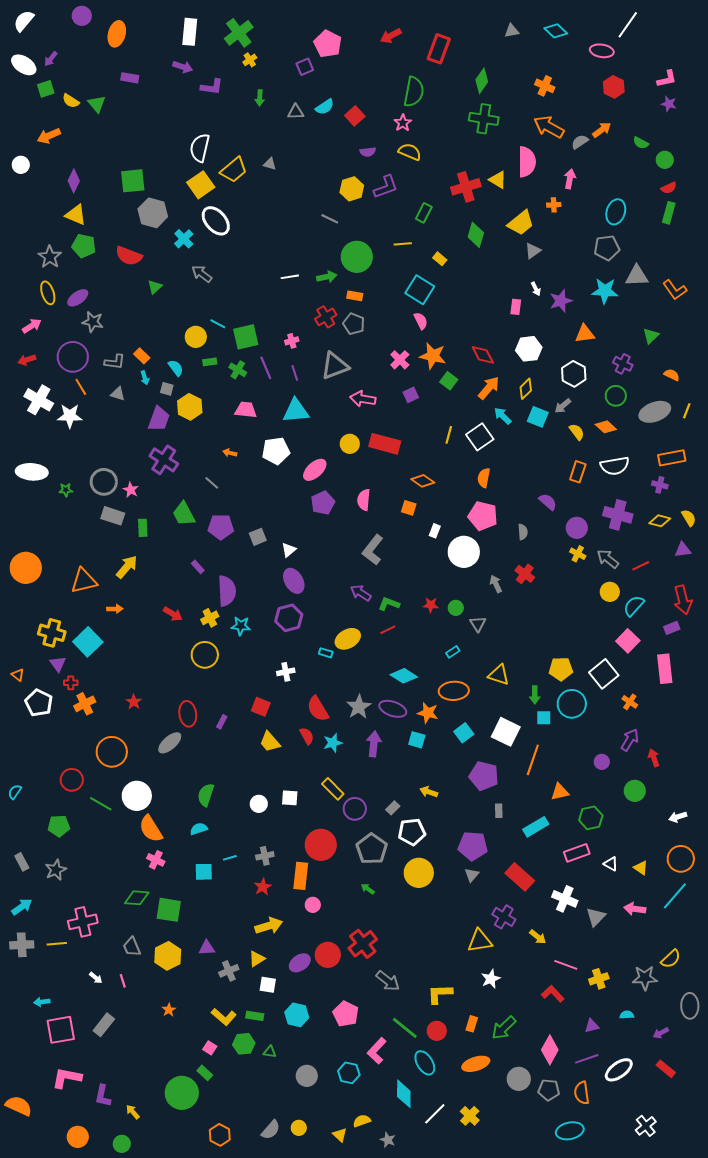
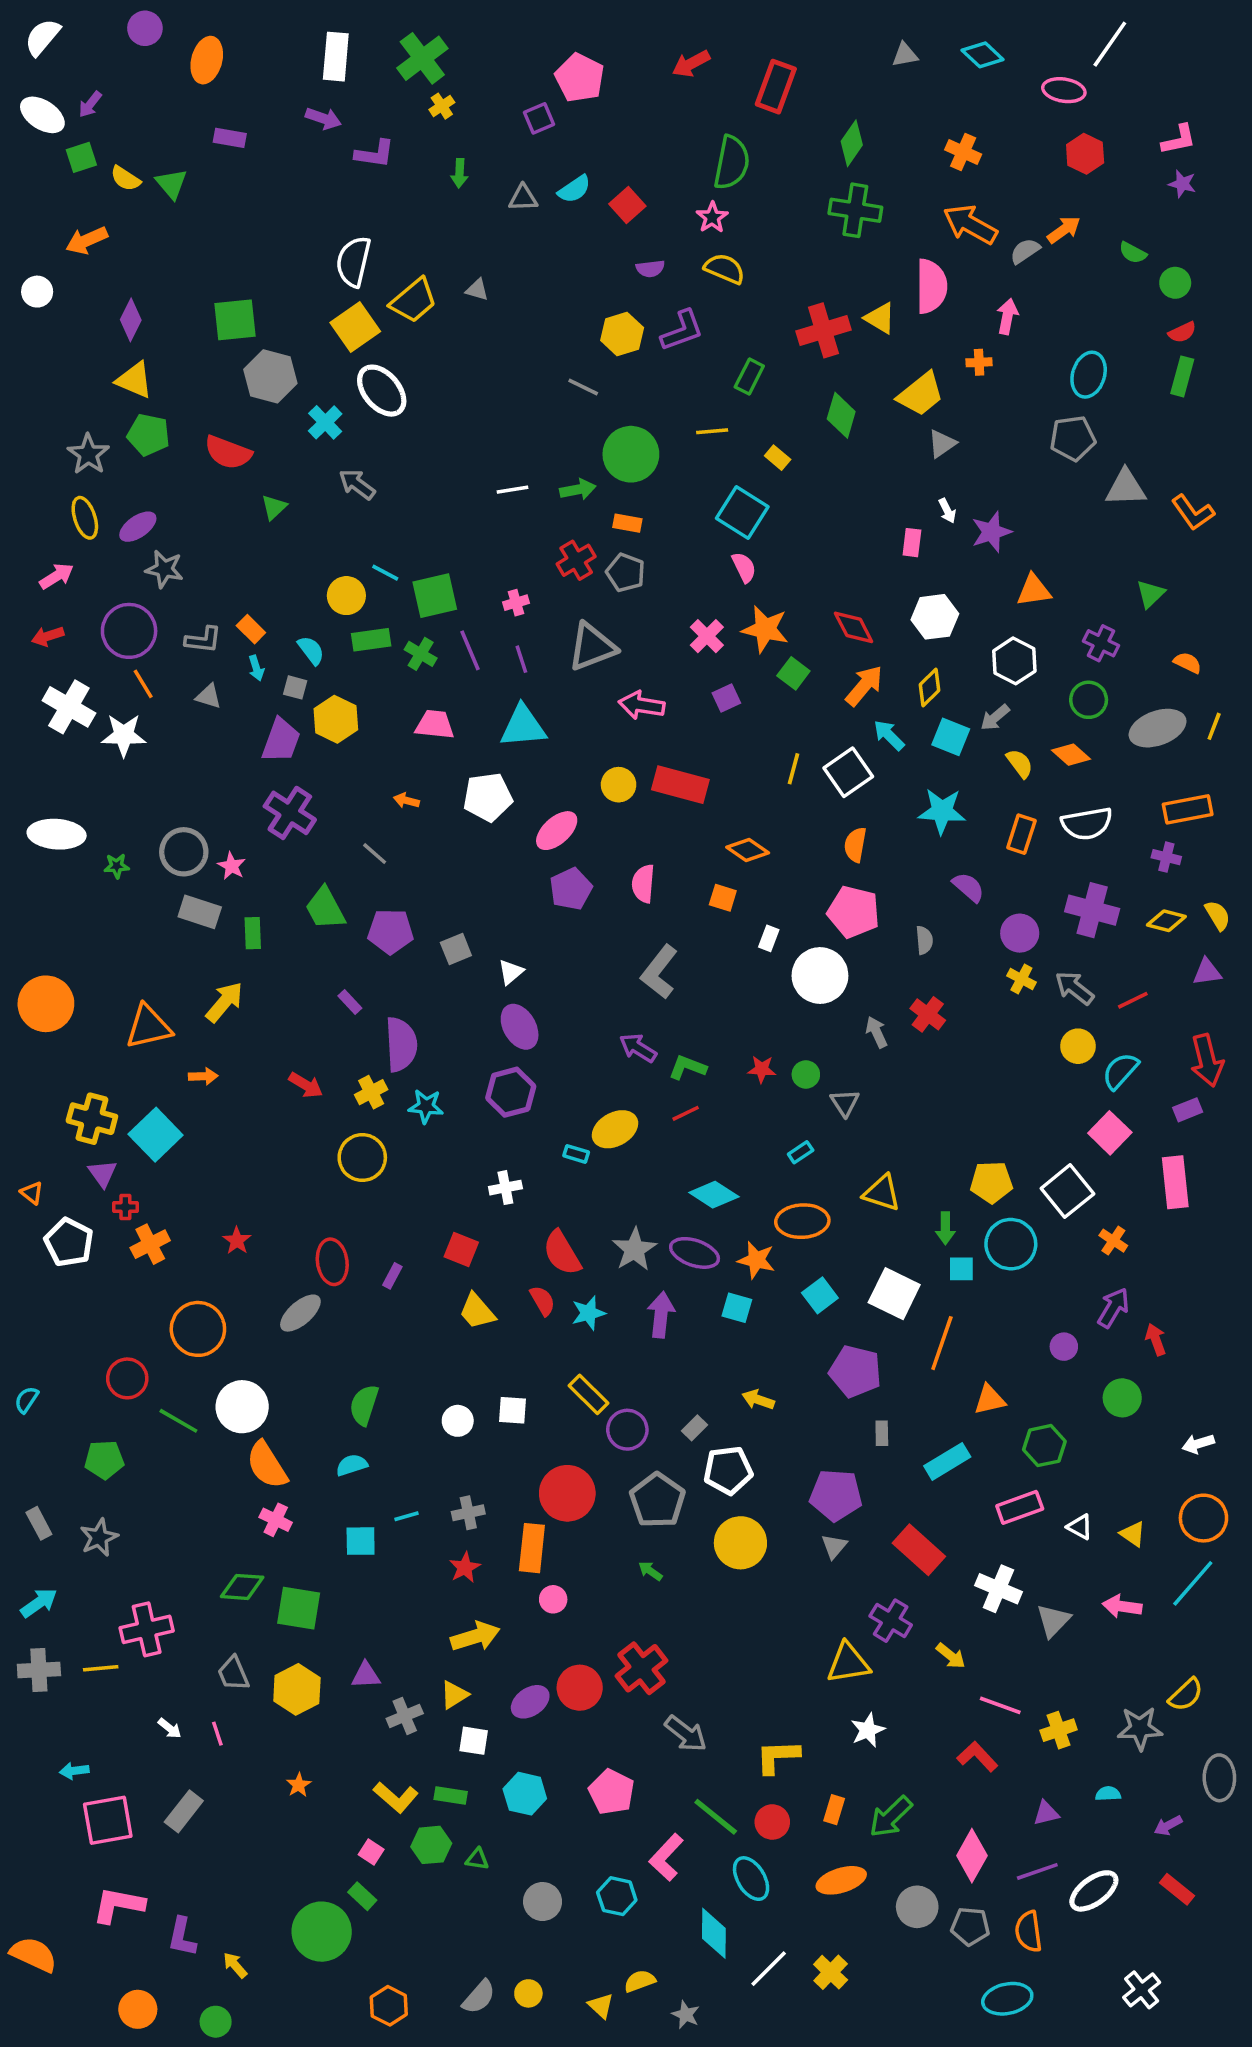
cyan star: (605, 291) -> (942, 811), moved
green rectangle: (210, 362) -> (371, 640), size x1.5

